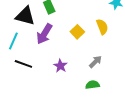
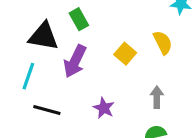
gray arrow: (95, 62) -> (157, 97), turned -40

